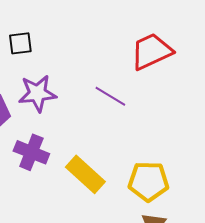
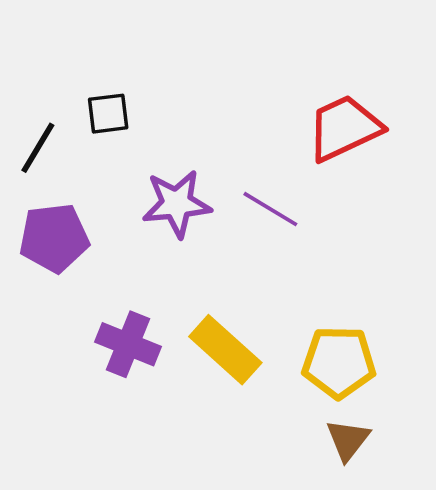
purple star: (37, 93) -> (177, 204), moved
purple cross: (31, 152) -> (128, 344), moved

